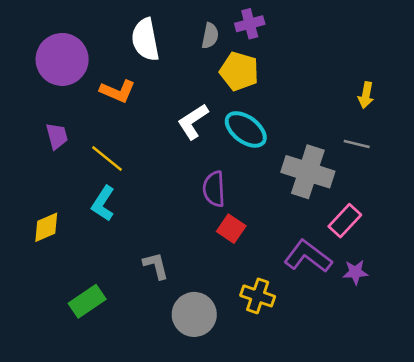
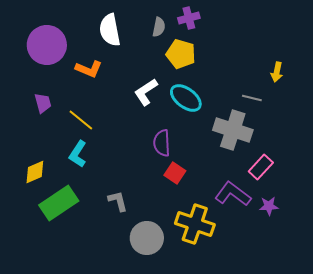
gray line: (357, 144) -> (252, 98), moved
yellow cross: (258, 296) -> (195, 224), size x1.5
green rectangle: (87, 301) -> (59, 203), moved, size x1.4

